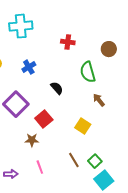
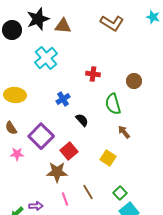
cyan cross: (21, 26) -> (46, 58), turned -35
blue cross: (29, 67) -> (63, 99), moved
brown star: (32, 140) -> (57, 172), size x1.5
brown line: (74, 160) -> (88, 192), moved

